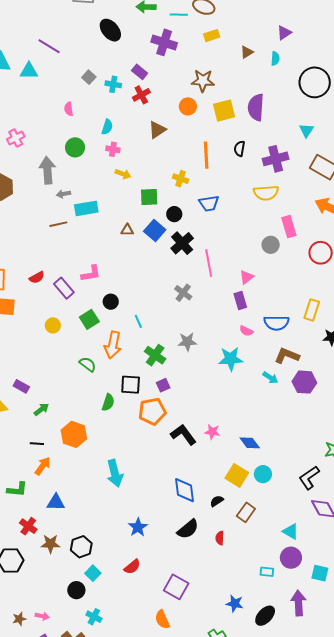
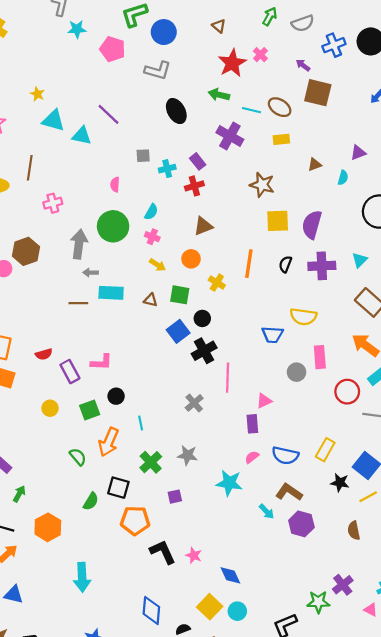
gray square: (89, 77) -> (143, 156), turned 32
cyan cross: (113, 84) -> (167, 169), turned -35
orange circle: (188, 106) -> (191, 259), moved
green circle: (75, 147) -> (113, 226), size x1.5
purple cross: (276, 159) -> (322, 266), moved
blue trapezoid: (209, 203) -> (272, 335), moved
brown triangle: (127, 230) -> (150, 300), moved
pink semicircle: (246, 331) -> (252, 457), turned 104
purple square: (163, 385) -> (175, 497), moved
green arrow: (41, 409) -> (19, 494), turned -35

